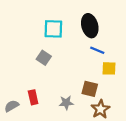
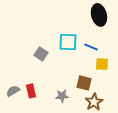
black ellipse: (90, 26) -> (99, 15), moved
cyan square: (53, 29) -> (68, 42), moved
gray semicircle: (12, 106) -> (13, 91), moved

